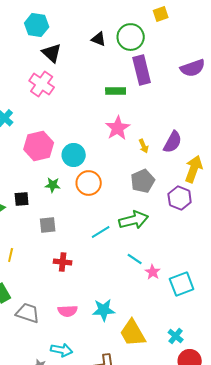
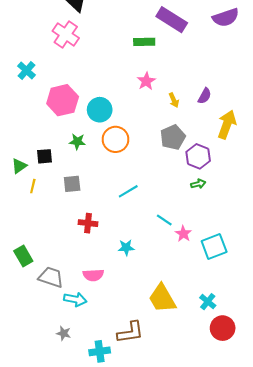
purple rectangle: (142, 70) -> (172, 20), turned -44
pink star: (118, 128) -> (146, 81), size x0.7
purple semicircle: (173, 142) -> (205, 96), size x0.7
purple hexagon: (180, 198) -> (198, 156), moved
green arrow: (134, 220) -> (198, 184), moved, size x0.5
yellow line: (11, 255) -> (33, 186), moved
cyan star: (104, 310) -> (126, 247), moved, size x0.7
cyan arrow: (62, 350) -> (75, 299), moved

